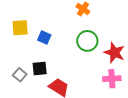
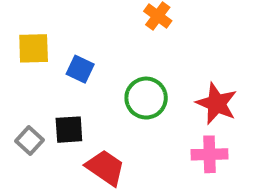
green circle: (87, 41) -> (146, 98), moved

